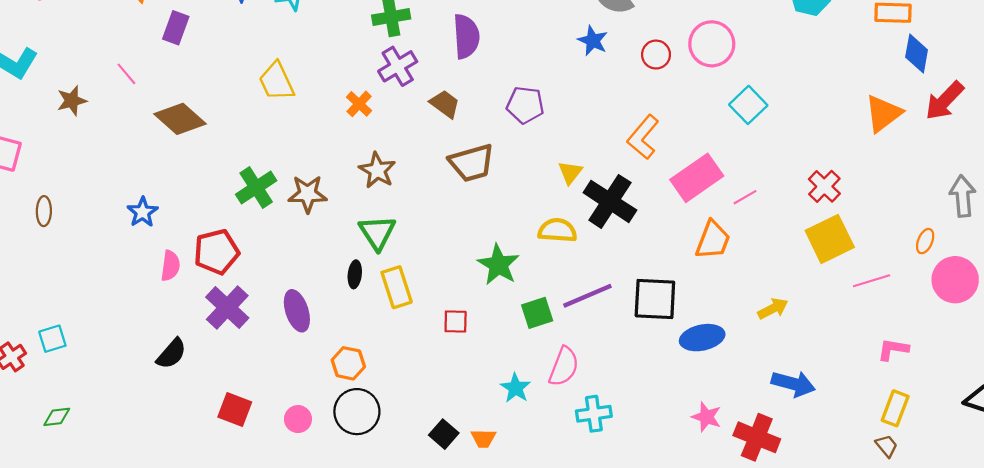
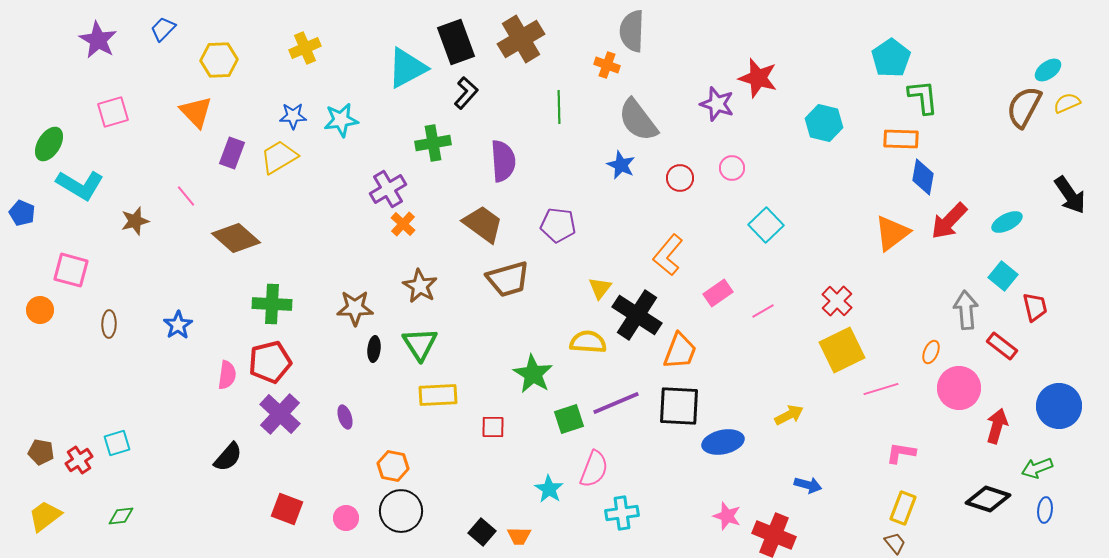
pink circle: (712, 44) -> (732, 168), size x0.6
purple cross: (398, 66) -> (388, 189), moved
yellow trapezoid: (277, 81) -> (279, 157), moved, turned 84
brown trapezoid: (445, 104) -> (483, 224), size x1.4
pink rectangle: (697, 178) -> (718, 293), size x0.6
green cross: (256, 187) -> (272, 304), moved, turned 36
blue star: (142, 212) -> (178, 325), moved
orange trapezoid: (713, 240) -> (680, 351), moved
black ellipse: (355, 274) -> (374, 349), moved
yellow rectangle: (397, 287) -> (438, 395), turned -75
purple ellipse: (297, 311) -> (345, 417), size x0.6
blue arrow: (793, 384) -> (808, 485), size x0.7

